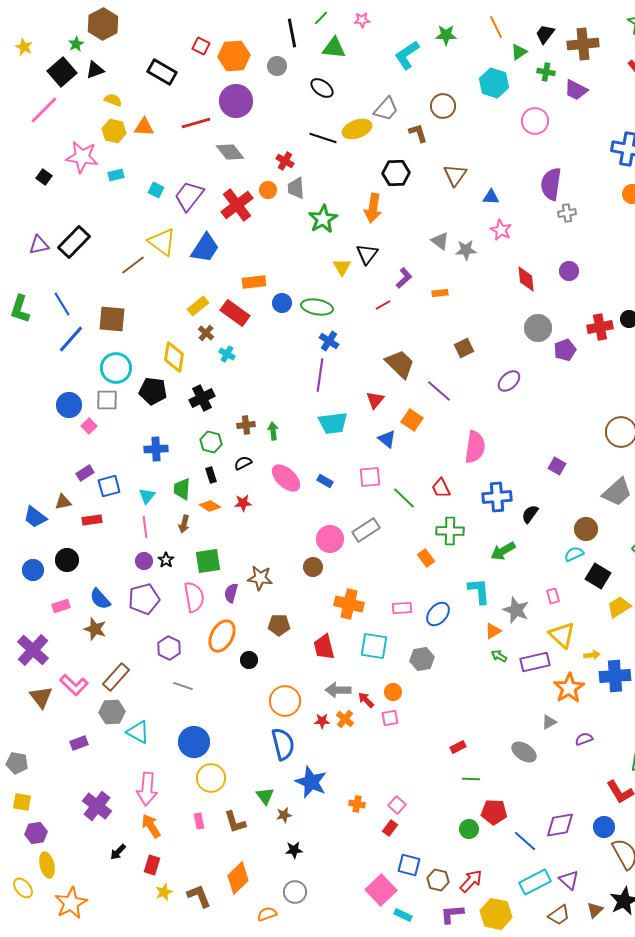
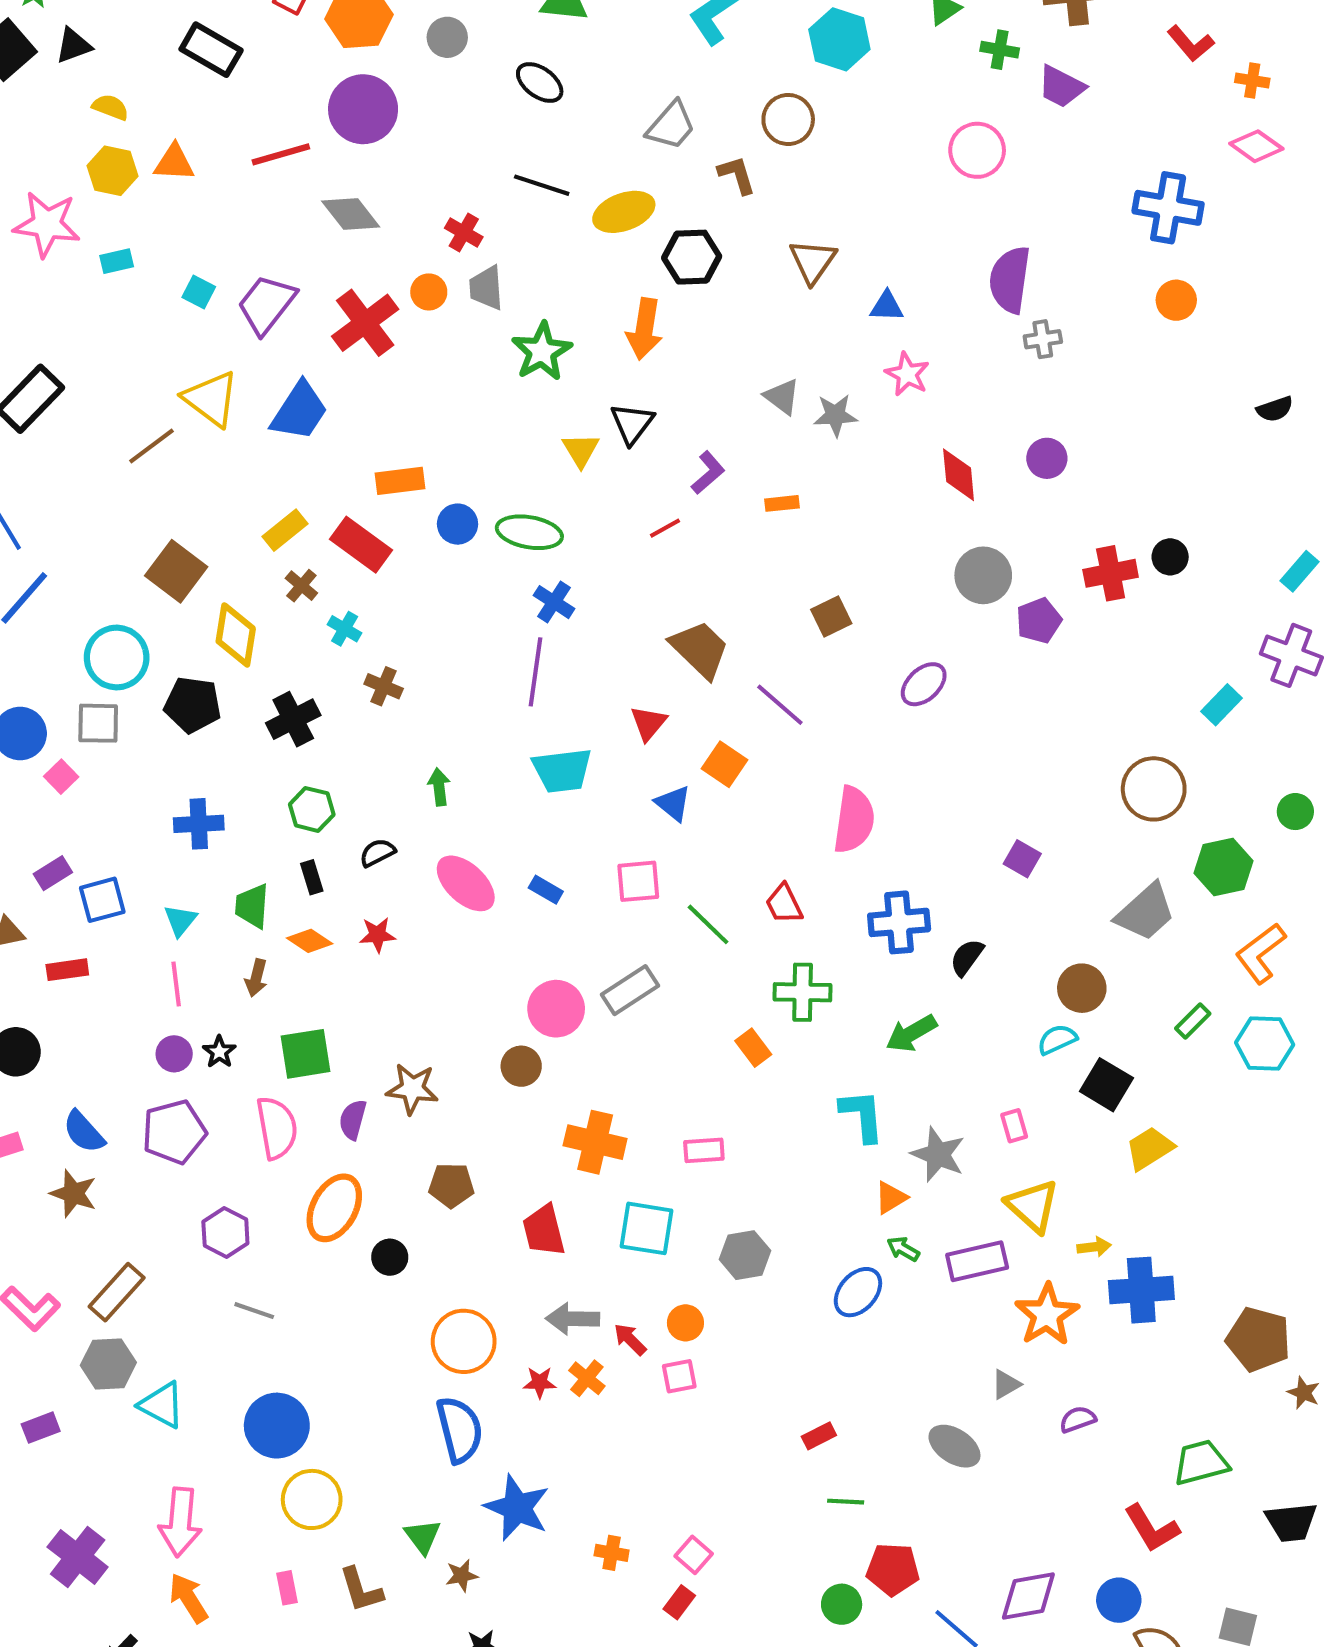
cyan hexagon: (494, 83) -> (839, 39), moved
yellow ellipse: (357, 129) -> (624, 212), moved
brown square: (112, 319) -> (176, 571), moved, turned 32
brown cross: (246, 425) -> (384, 686), moved, turned 30
blue ellipse: (438, 614) -> (858, 1292), moved

